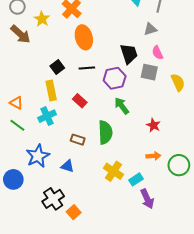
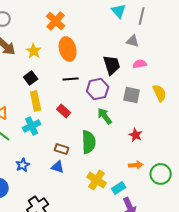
yellow star: (42, 19) -> (34, 51), moved
gray triangle: (150, 29) -> (133, 41), turned 32
pink semicircle: (157, 53) -> (140, 64), turned 104
black square: (57, 67) -> (31, 78), moved
gray square: (149, 72) -> (132, 95), moved
blue star: (38, 156) -> (23, 165), size x0.6
blue triangle: (67, 166) -> (58, 167), moved

